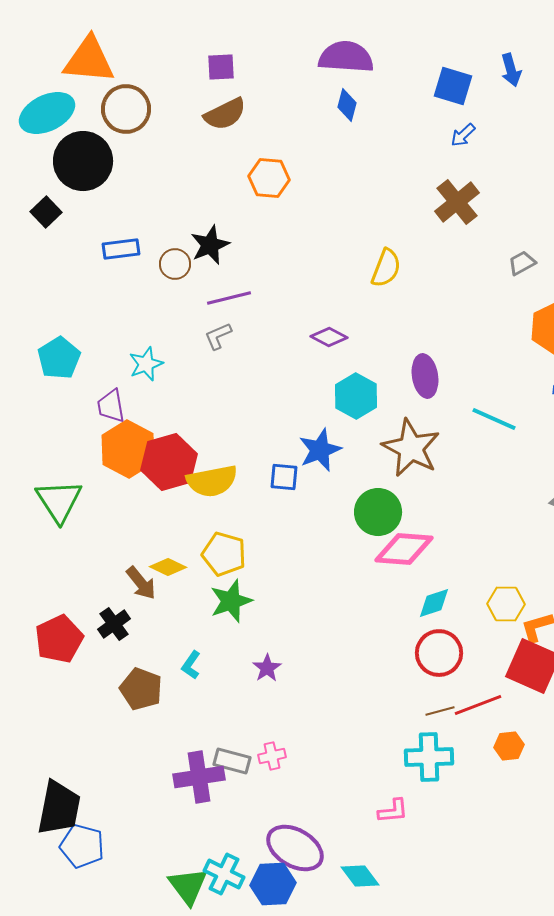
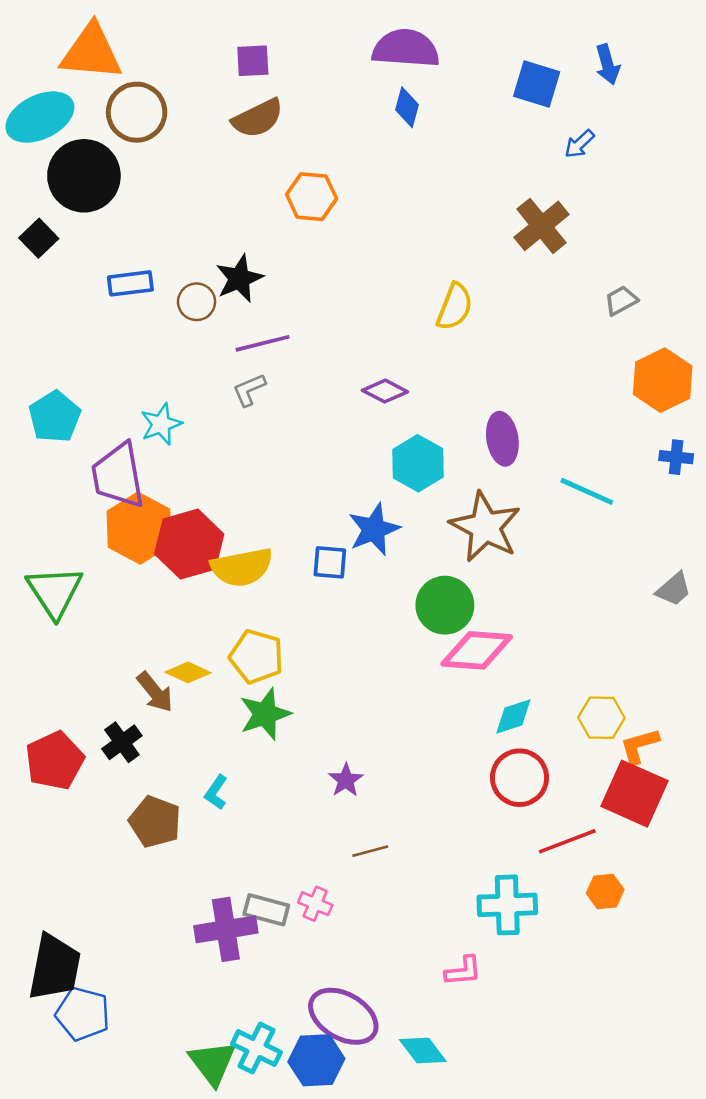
blue arrow: (463, 135) -> (579, 144), moved
purple trapezoid: (111, 406) -> (118, 475), size x1.6
purple star: (267, 668) -> (346, 780), moved
brown line: (440, 711) -> (370, 851), moved
pink cross: (272, 756) -> (315, 904), turned 36

